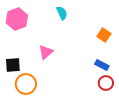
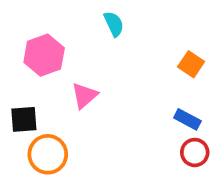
pink hexagon: (17, 19) -> (44, 55), moved

